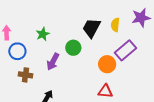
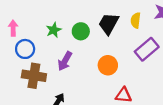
green circle: (73, 48) -> (81, 31), moved
orange circle: (107, 64) -> (108, 65), moved
brown cross: (26, 75) -> (34, 76), size x1.5

